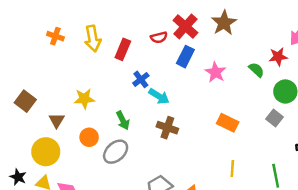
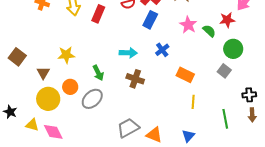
pink star: (216, 72) -> (188, 25), moved
blue cross: (141, 79) -> (162, 50), moved
cyan arrow: (159, 96) -> (128, 53), turned -30
yellow circle: (46, 152) -> (48, 99), moved
yellow line: (232, 169) -> (193, 102), moved
black star: (18, 177) -> (10, 112), moved

